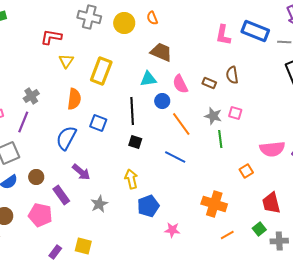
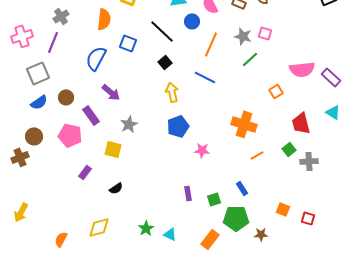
black line: (132, 111) -> (162, 31), turned -44
orange line: (181, 124) -> (211, 44), turned 60
green line: (220, 139) -> (250, 59), turned 54
black square: (135, 142) -> (165, 62), turned 32
yellow arrow: (131, 179) -> (172, 92), moved
yellow square: (83, 246) -> (113, 149), moved

